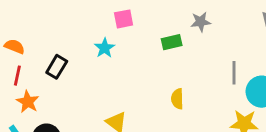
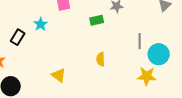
cyan star: (105, 48) -> (41, 24), moved

